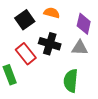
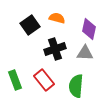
black cross: (50, 44) -> (55, 49), turned -35
red rectangle: (26, 54) -> (44, 80), moved

